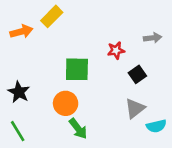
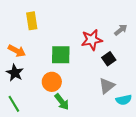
yellow rectangle: (52, 16) -> (32, 21), moved, turned -54
orange arrow: (21, 32) -> (17, 51), moved, turned 42
gray arrow: (153, 38) -> (121, 30), turned -32
red star: (116, 50) -> (92, 40), size x1.5

